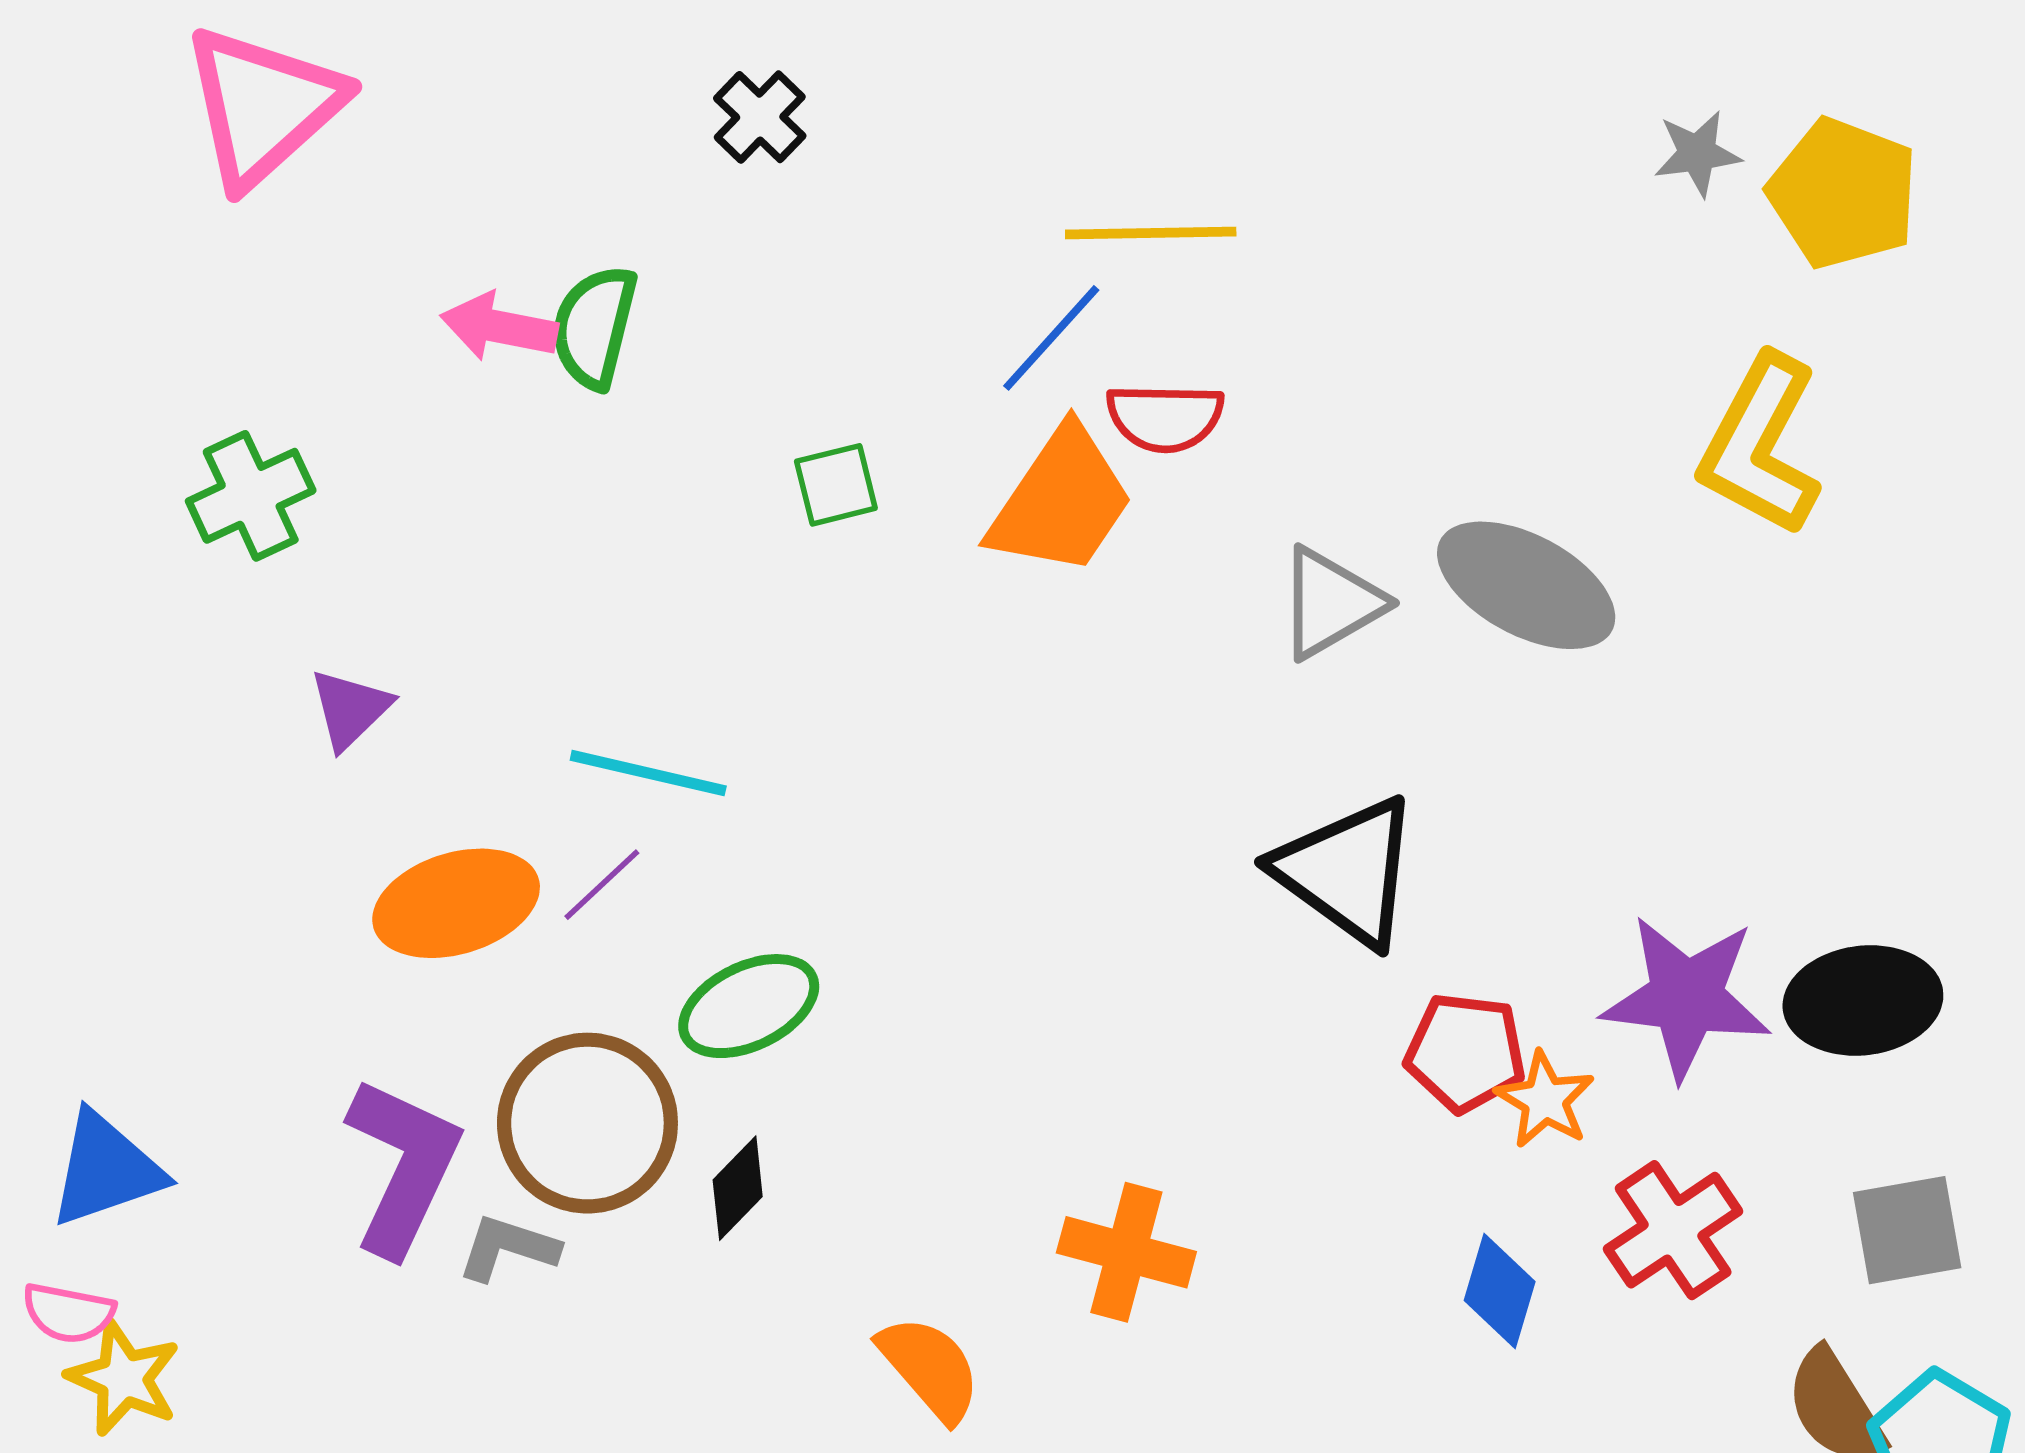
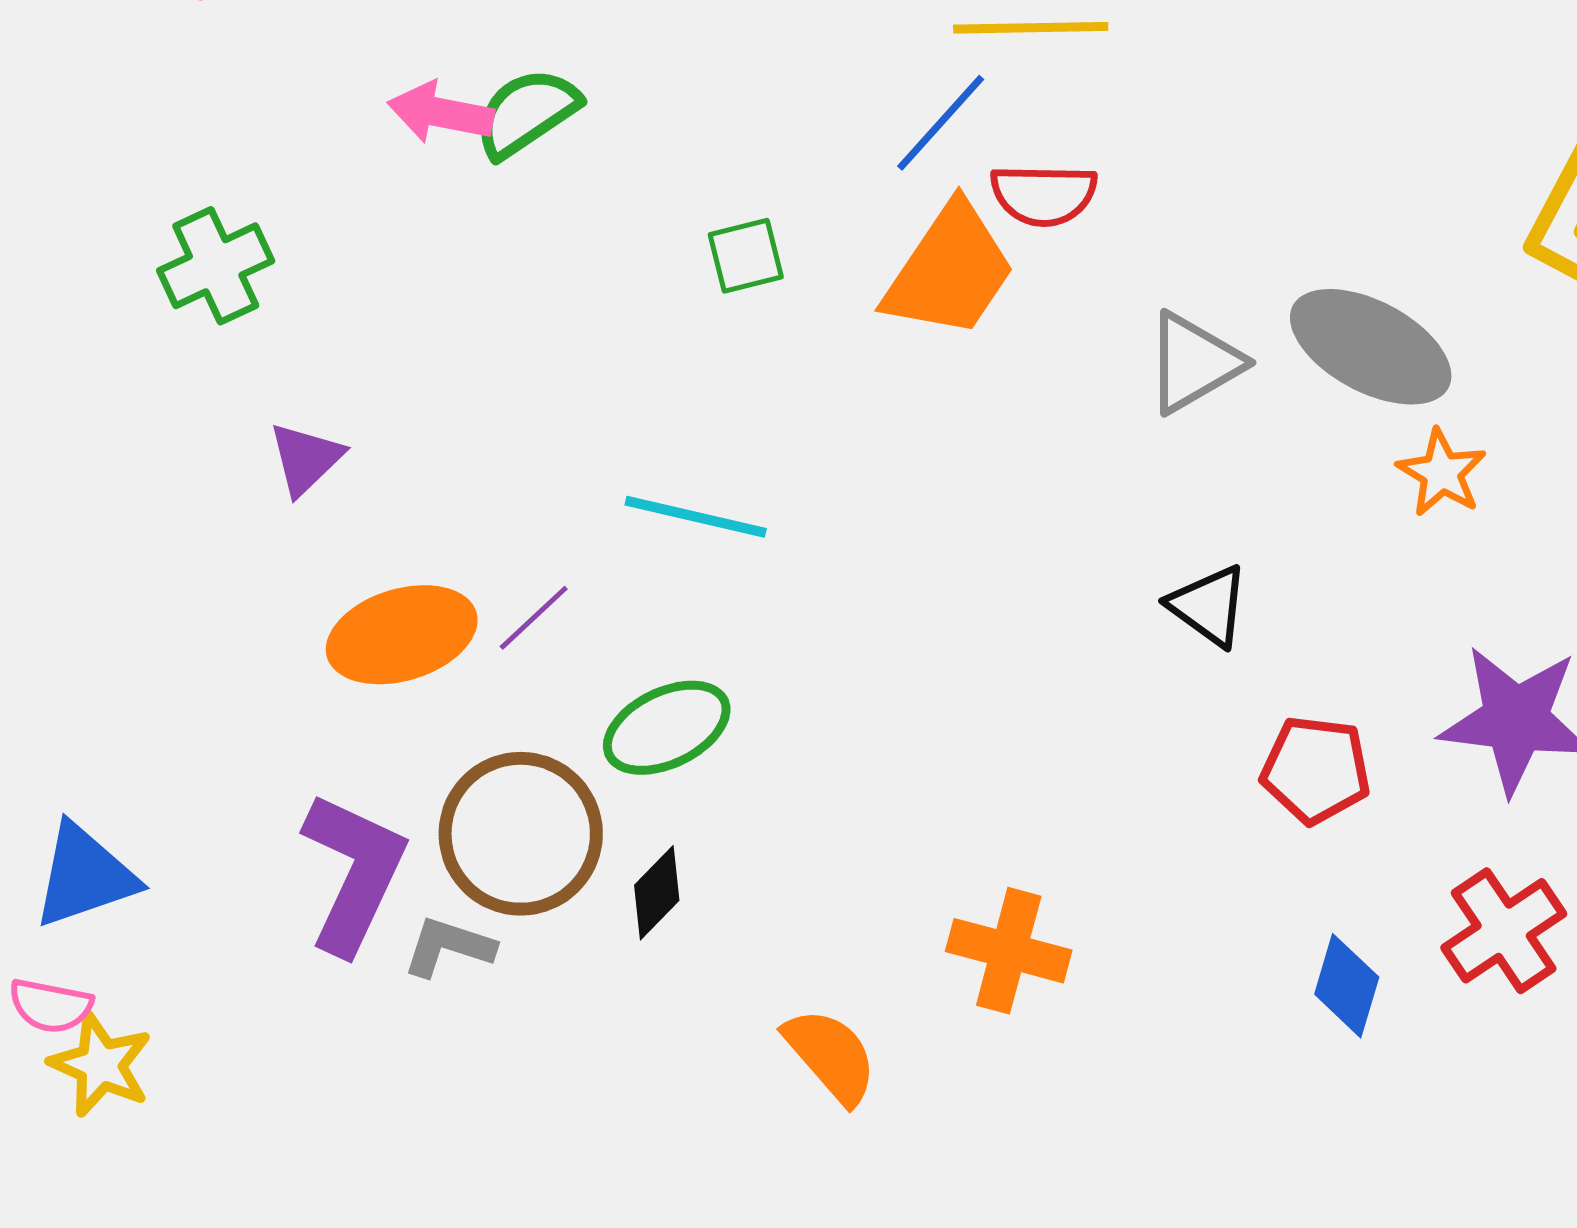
green semicircle: (594, 327) -> (527, 113), turned 42
cyan line: (648, 773) -> (696, 517), moved
black triangle: (1347, 871) -> (1209, 606), size x0.6
orange star: (1545, 1100) -> (1442, 473), moved

